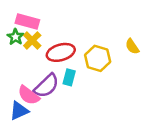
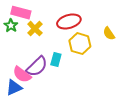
yellow cross: (32, 40) -> (35, 29), moved
red ellipse: (61, 52) -> (69, 22), moved

